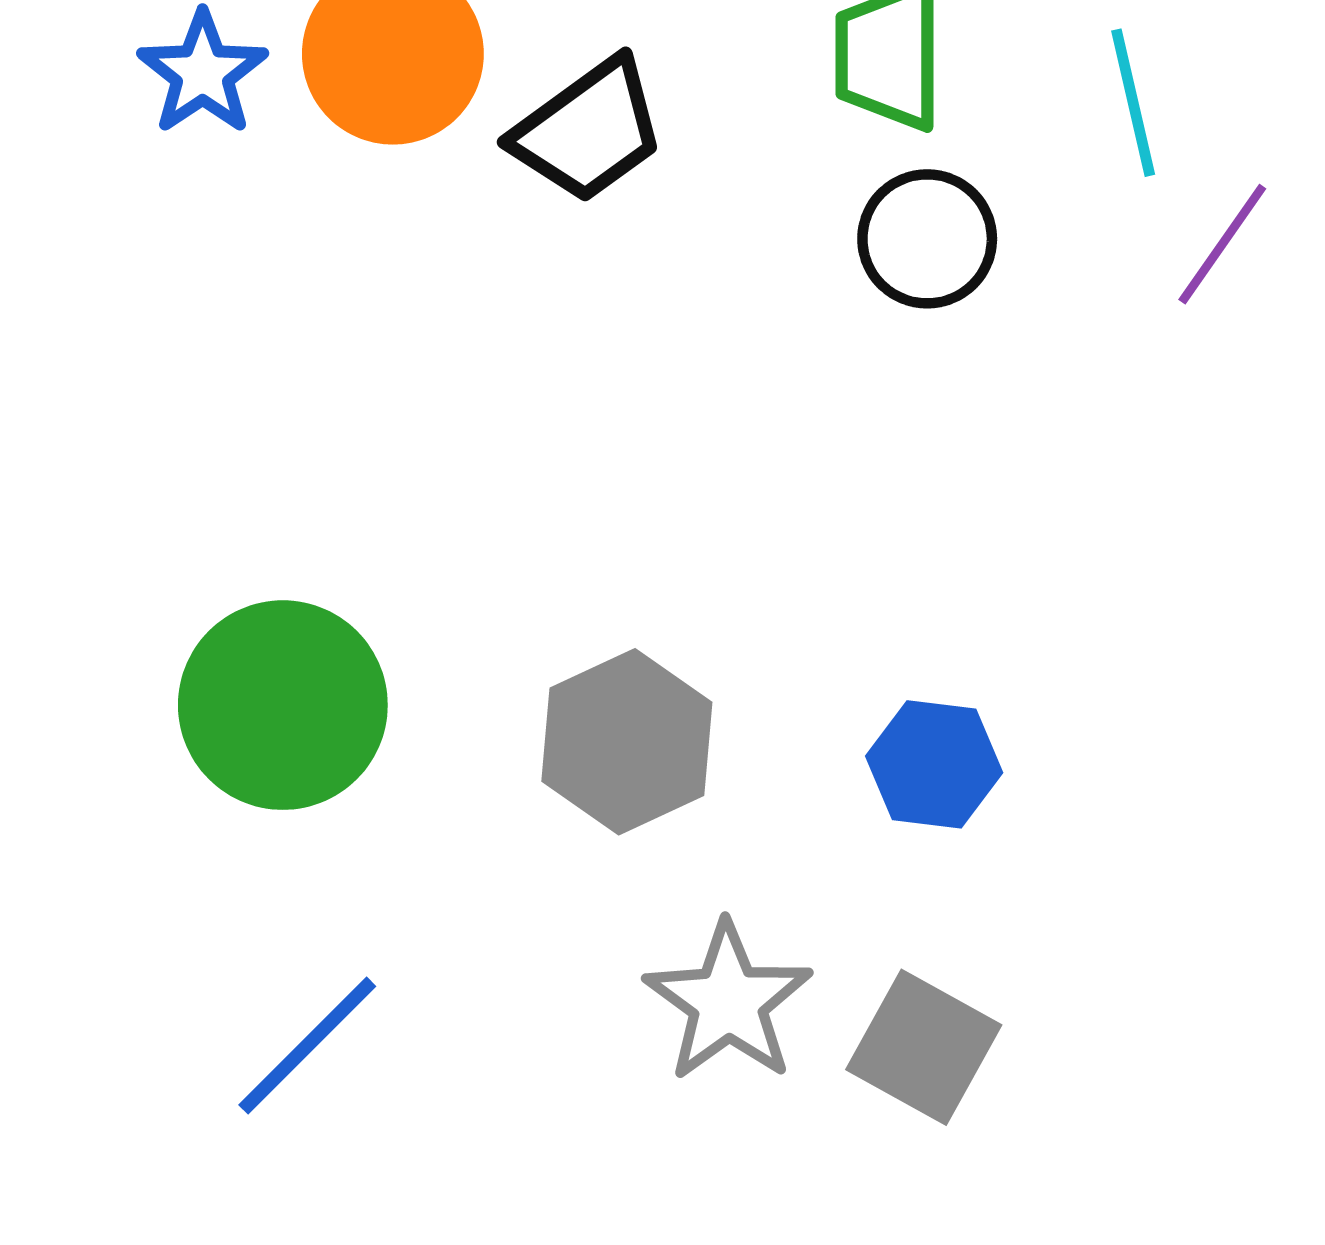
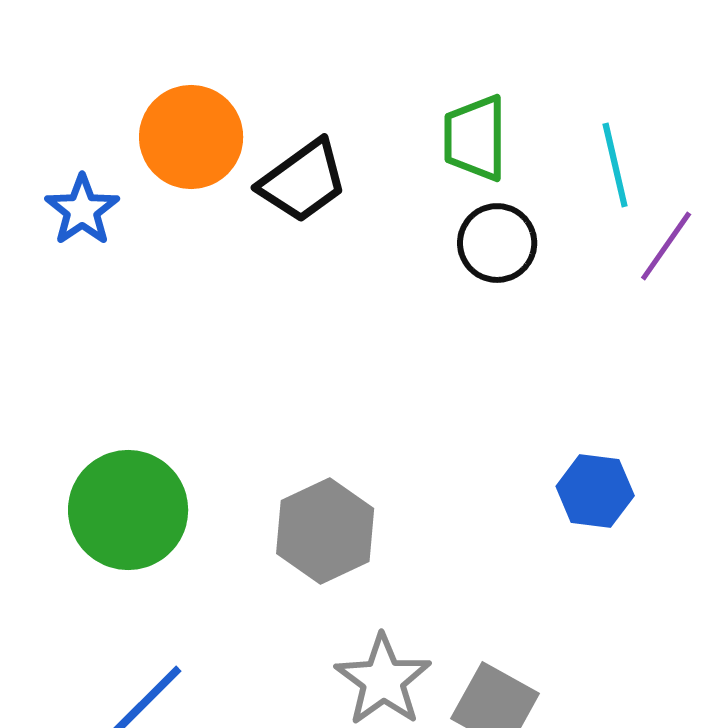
blue star: (203, 73) -> (82, 210), moved
blue hexagon: (934, 764) -> (595, 491), moved

